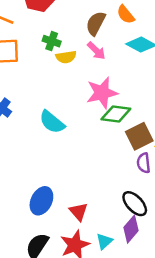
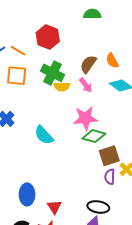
green cross: (52, 41) -> (52, 73), size x1.6
blue ellipse: (41, 201) -> (27, 194), turned -35
black ellipse: (135, 204) -> (98, 207), turned -45

